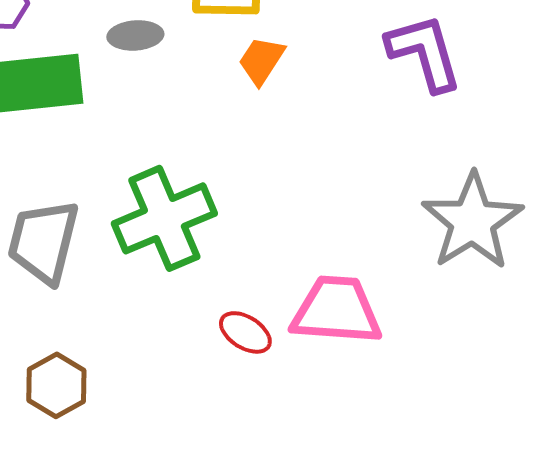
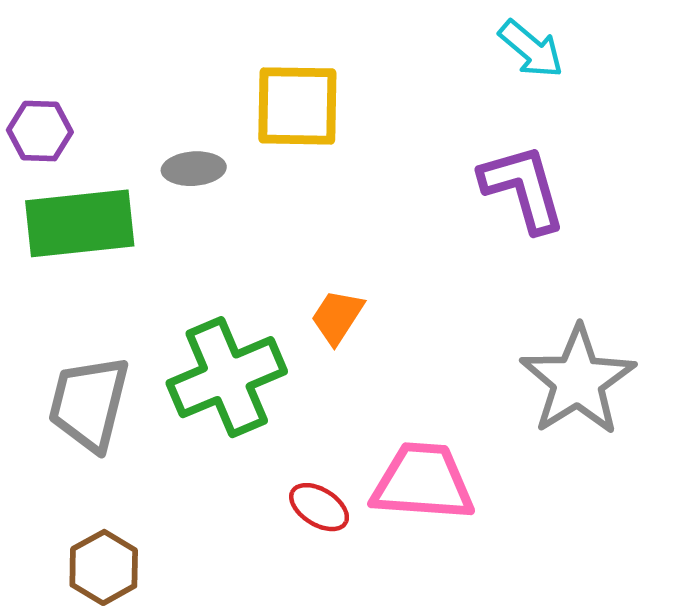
orange trapezoid: (261, 60) -> (337, 317), moved

